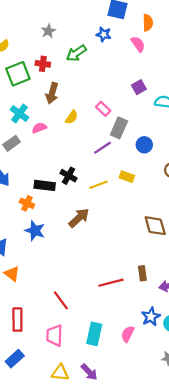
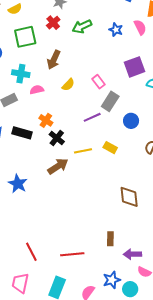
blue star: (104, 34) -> (116, 30), moved
red cross: (43, 64) -> (53, 23), moved, turned 32
purple square: (139, 87) -> (135, 67), size x1.5
cyan cross: (20, 113) -> (21, 74), turned -36
black rectangle: (45, 185) -> (22, 133), moved
orange cross: (27, 203) -> (46, 120), moved
brown arrow: (79, 218) -> (58, 166), moved
red line: (111, 283) -> (72, 254), moved

